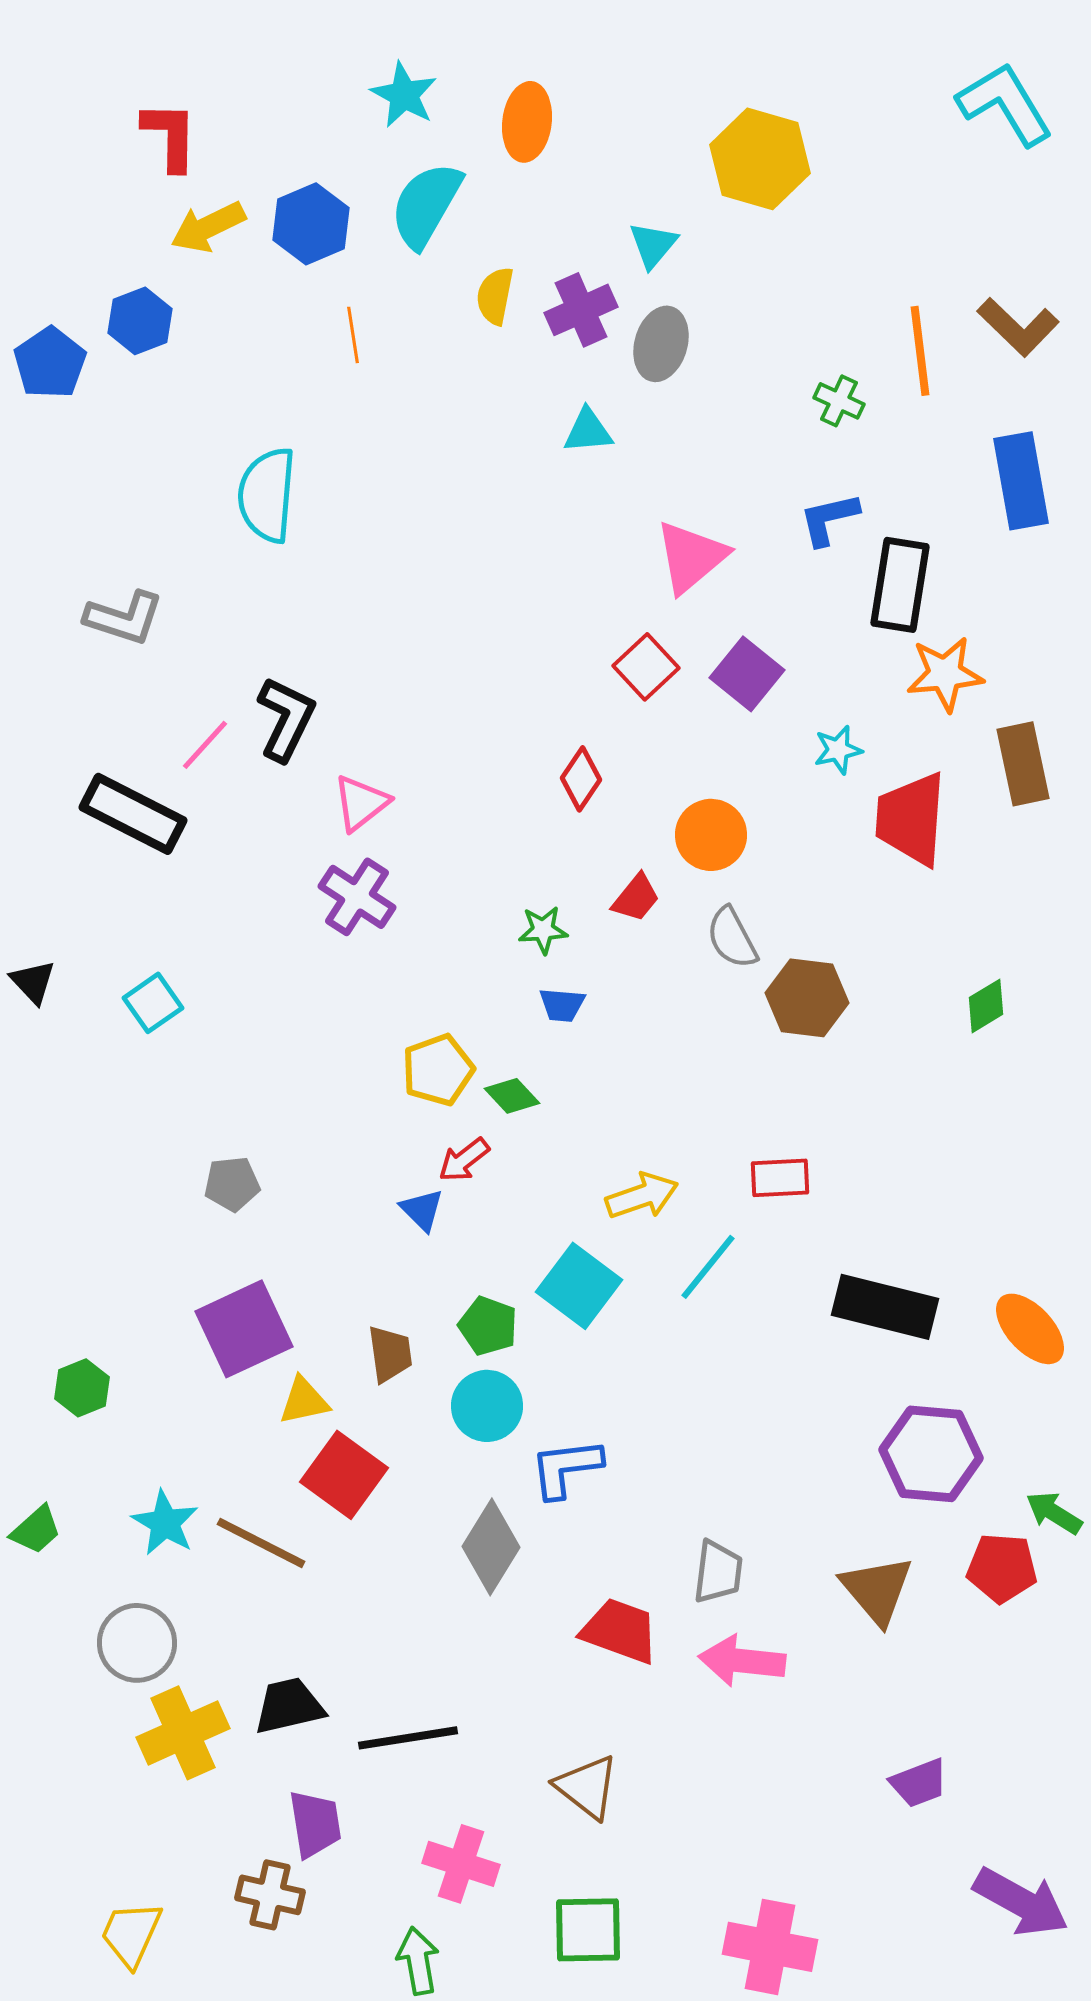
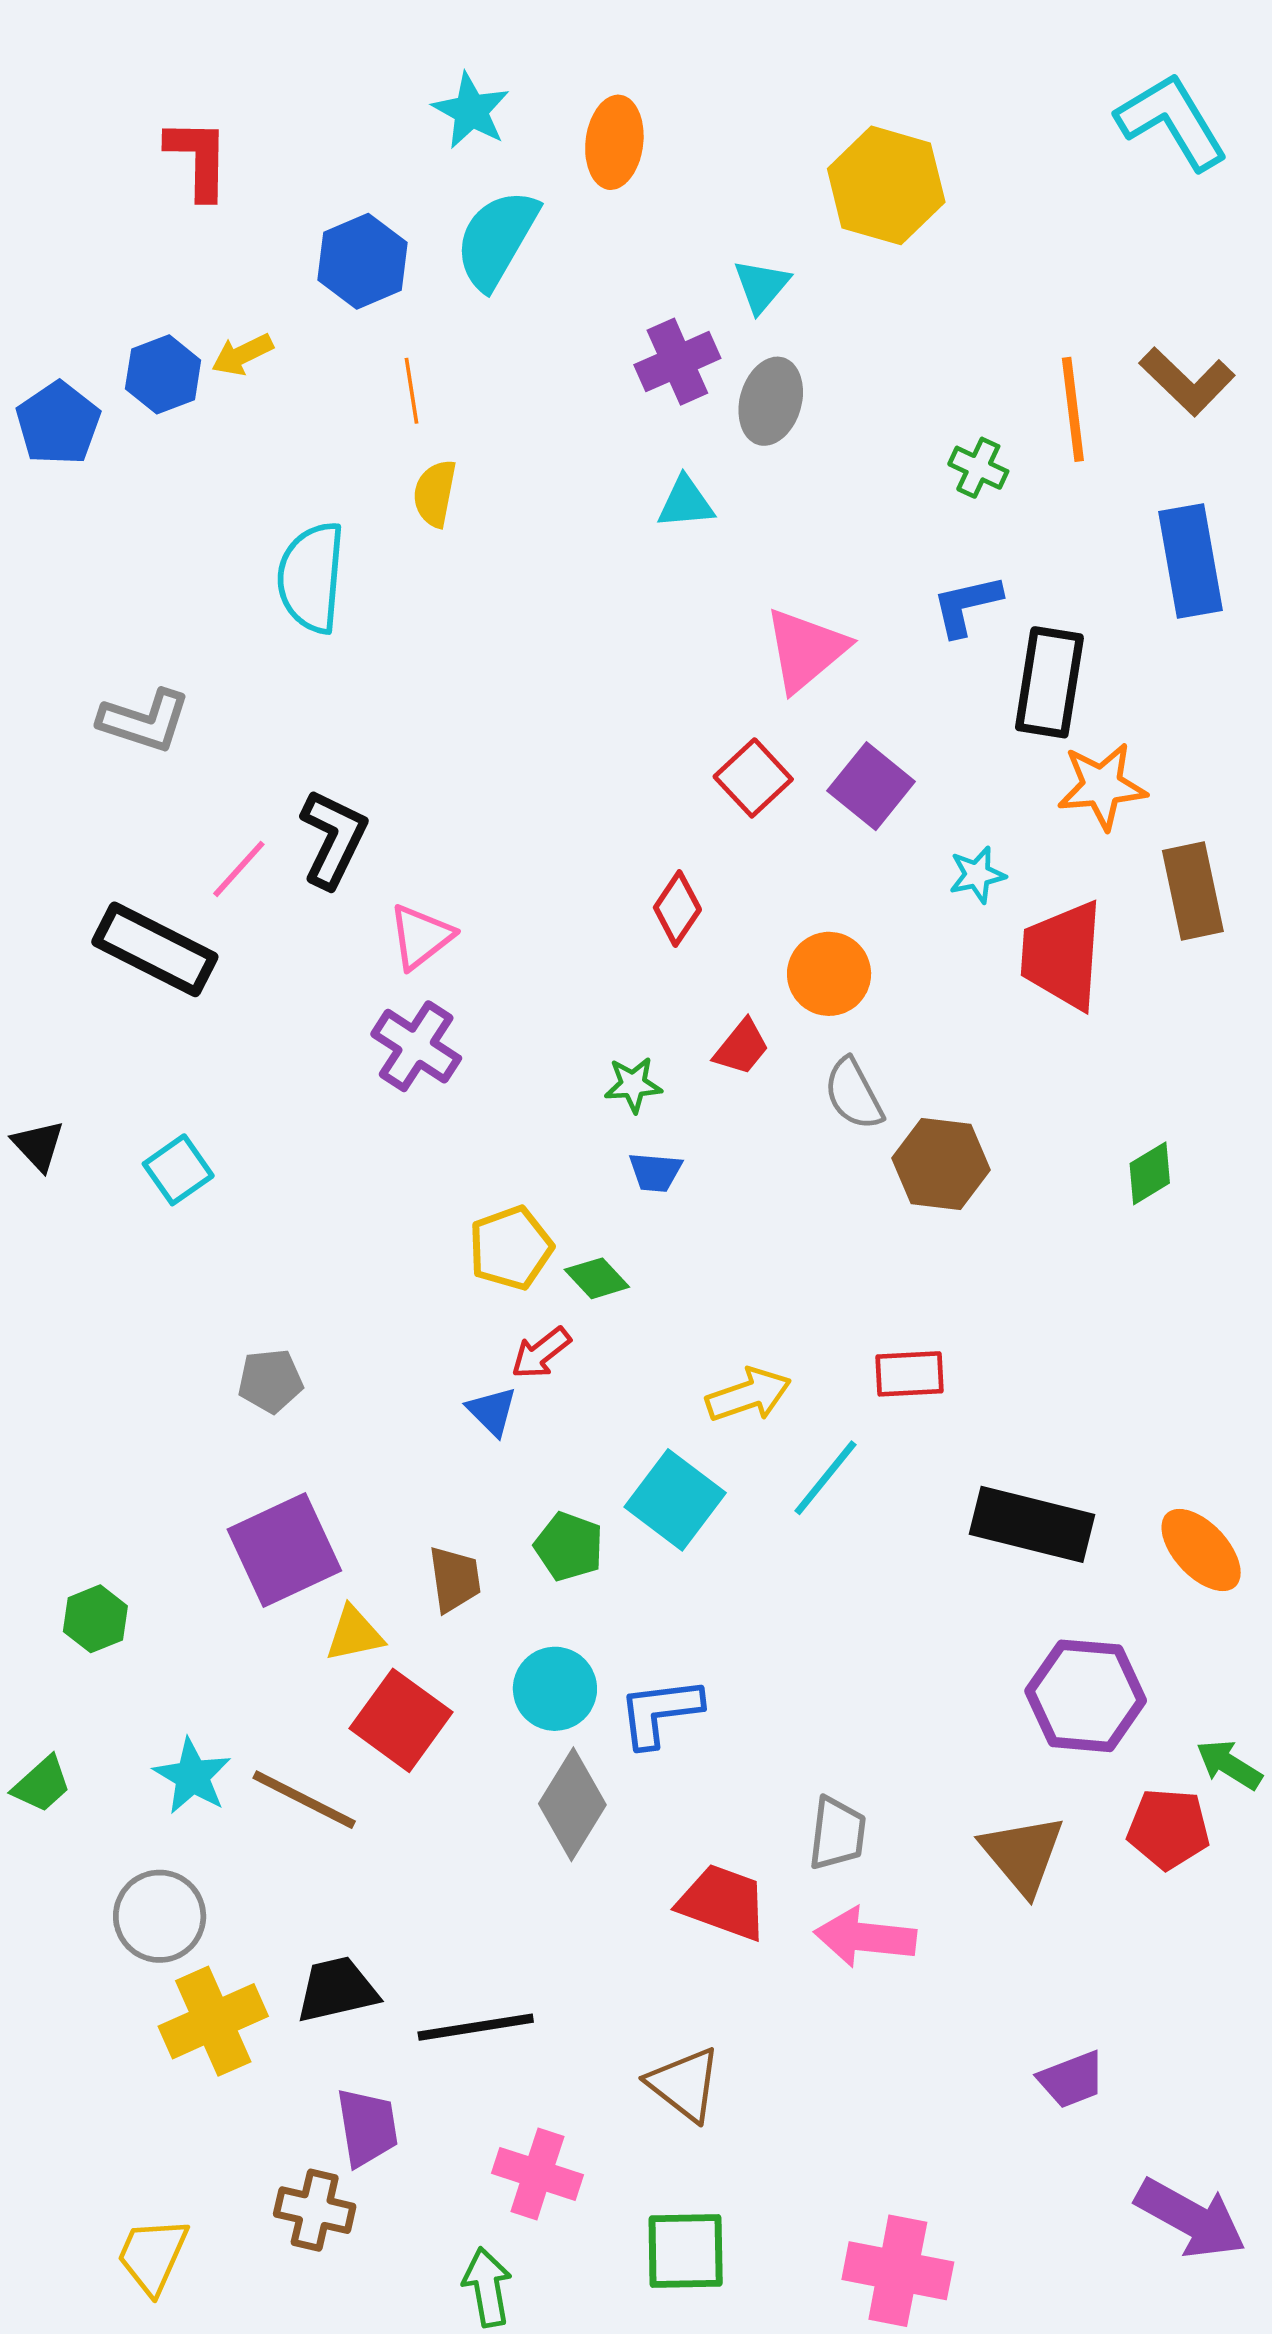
yellow arrow: (208, 227) -> (242, 355), moved, size x0.7
yellow semicircle: (495, 296) -> (435, 493), moved
cyan circle: (487, 1406) -> (555, 1689), moved

